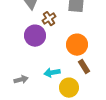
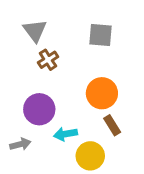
brown cross: (49, 19) -> (48, 60), moved
purple circle: (35, 36) -> (39, 109), moved

